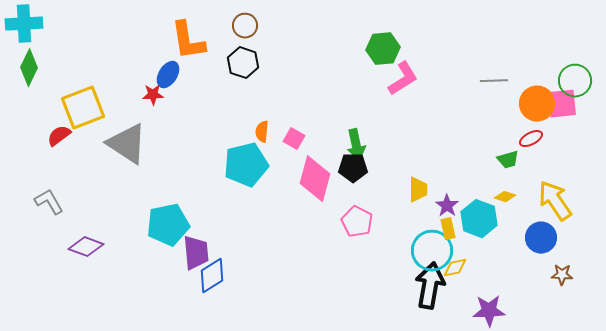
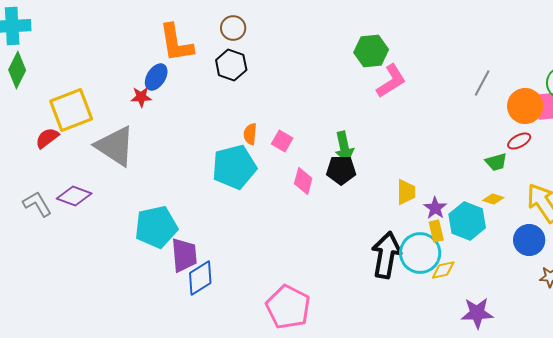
gray line: (494, 81) -> (482, 83), turned -60
pink diamond: (315, 179) -> (303, 181), size x0.6
pink pentagon: (357, 222) -> (288, 307), moved, size x1.4
purple diamond: (86, 247) -> (74, 196), moved
black arrow: (430, 286) -> (386, 255), moved

